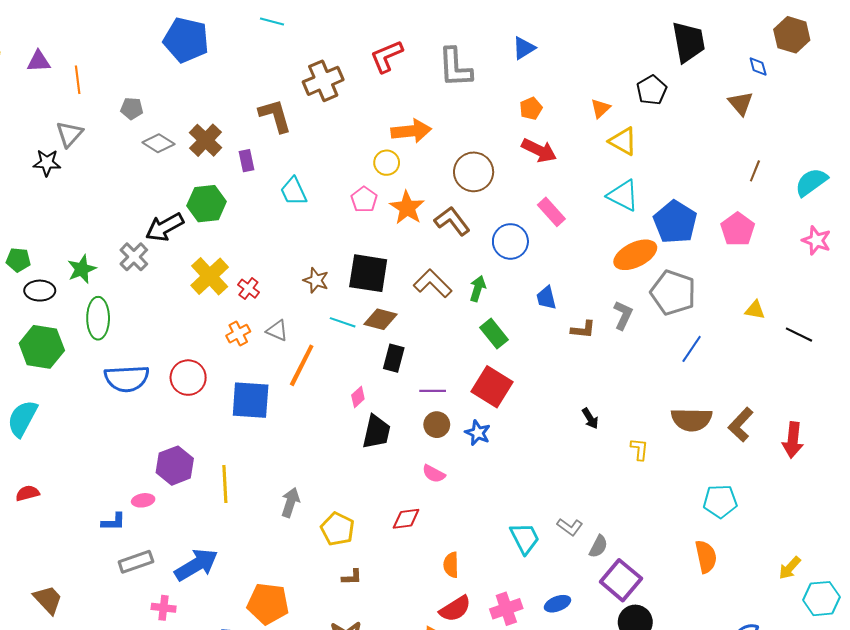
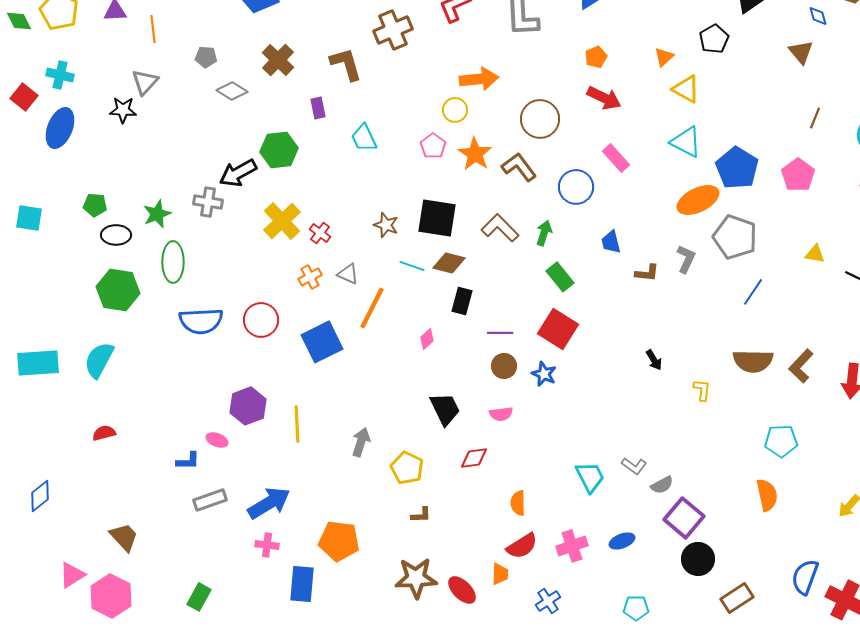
brown cross: (206, 140) -> (278, 60), moved
gray cross: (134, 257) -> (208, 202), turned -36
blue square: (251, 400) -> (322, 342), turned -30
black trapezoid: (376, 432) -> (445, 409), moved, turned -39
pink semicircle: (434, 474) -> (501, 414), turned -35
pink ellipse: (143, 500) -> (217, 440), turned 30
gray semicircle: (598, 546) -> (662, 485), turned 35
pink cross: (164, 608) -> (267, 545), moved

